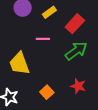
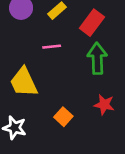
green arrow: (76, 51) -> (97, 58), turned -50

